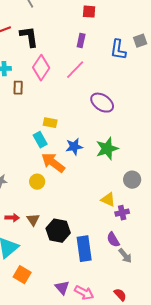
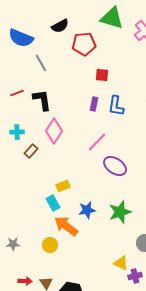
blue L-shape: (118, 50) -> (116, 106), moved
pink line: (75, 70) -> (97, 142), moved
brown rectangle: (18, 88) -> (31, 151), turned 40
yellow rectangle: (50, 123) -> (63, 186), turned -32

